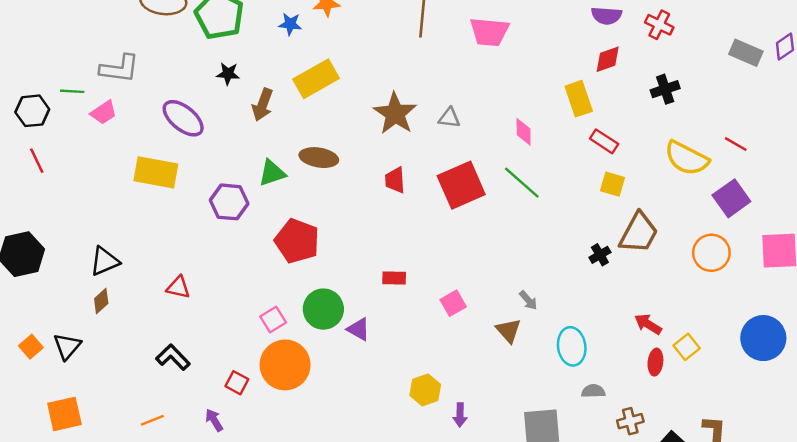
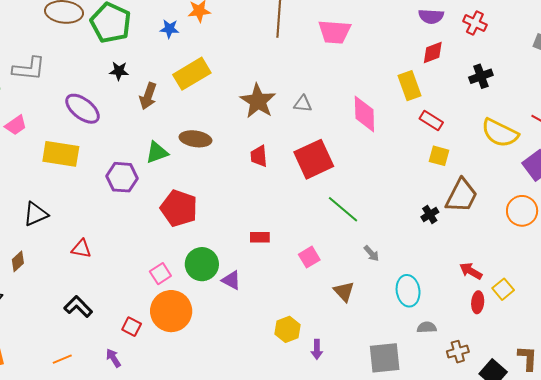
pink trapezoid: (104, 112) -> (16, 125), moved
pink diamond: (524, 132) -> (364, 114), size x1.6
green line: (522, 183) -> (343, 209), moved
black triangle: (105, 261) -> (36, 214), moved
brown triangle: (508, 331) -> (344, 291), moved

